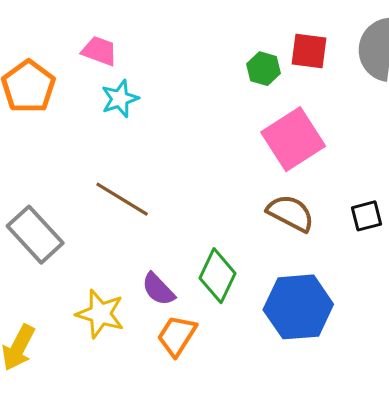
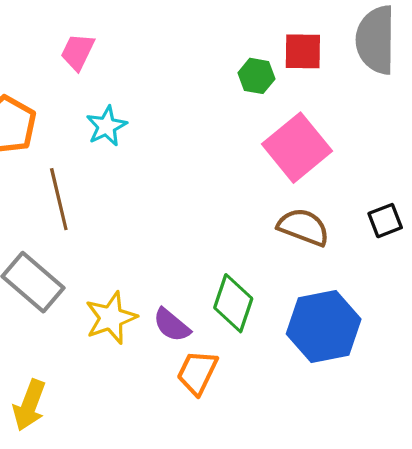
pink trapezoid: (99, 51) -> (78, 52), moved, turned -78
brown line: (122, 199) -> (59, 199), moved, turned 52
yellow star: (100, 314) -> (111, 318), moved, turned -30

